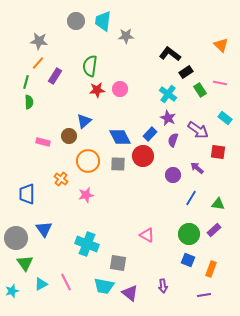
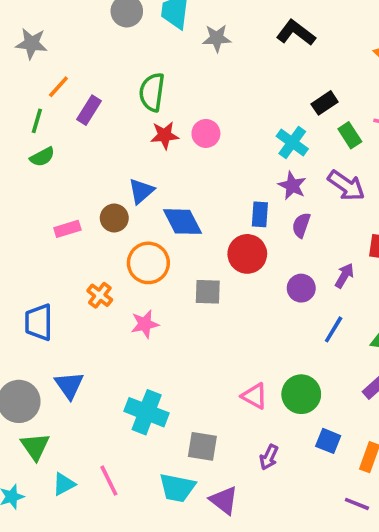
gray star: (39, 41) -> (31, 44), moved
black L-shape: (170, 54) -> (296, 33), moved
green semicircle: (29, 102) -> (42, 157), turned 64
purple arrow: (198, 130) -> (346, 186), moved
blue rectangle: (150, 134) -> (260, 214), turned -40
blue diamond: (120, 137) -> (183, 222), moved
pink rectangle: (43, 142) -> (67, 229), turned -32
gray square: (118, 164) -> (208, 292), moved
purple arrow: (197, 168) -> (344, 276), turned 80
green circle: (189, 234) -> (301, 394), moved
purple arrow: (163, 286) -> (269, 457), moved, turned 32
purple line: (204, 295) -> (357, 504), turned 32

